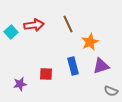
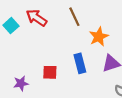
red arrow: (34, 25) -> (36, 18), turned -138

